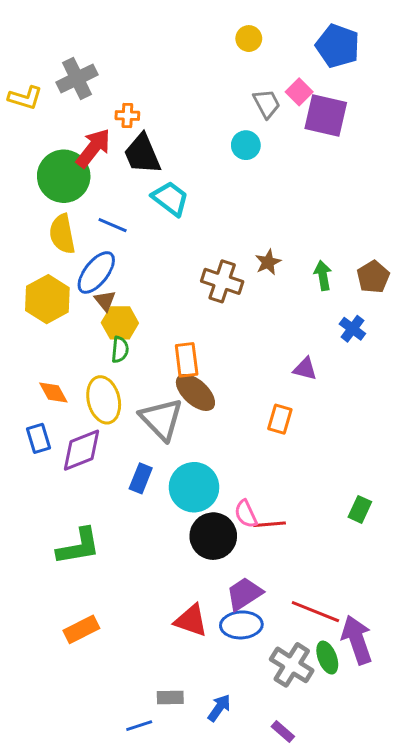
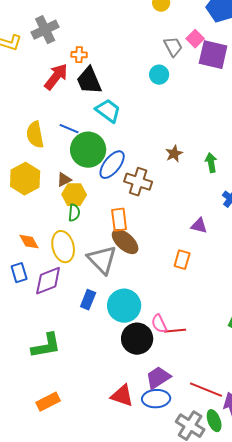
green circle: (64, 176) -> (88, 150), moved
blue ellipse: (96, 272) -> (112, 165), moved
brown cross: (222, 281) -> (138, 182), moved
brown triangle: (105, 301) -> (64, 180), turned 42

